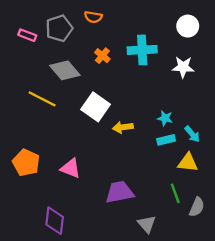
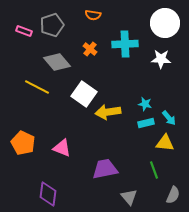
orange semicircle: (93, 17) -> (93, 15), moved
white circle: (188, 26) -> (165, 23), size x1.5
yellow arrow: (123, 127) -> (108, 112), size x1.4
gray semicircle: (197, 207) -> (173, 195), moved

